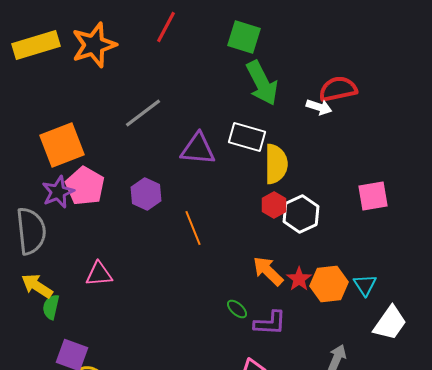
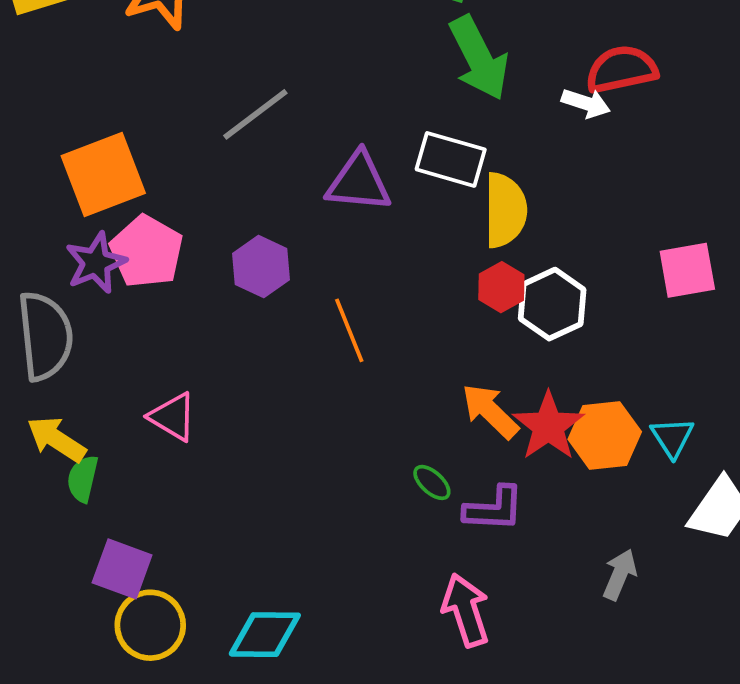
pink triangle: (99, 274) -> (173, 417), turned 36
red star: (299, 279) -> (548, 426), size x1.5

